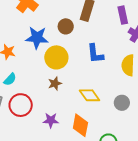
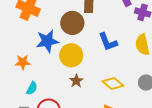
brown circle: (66, 26) -> (72, 23), size x1.5

